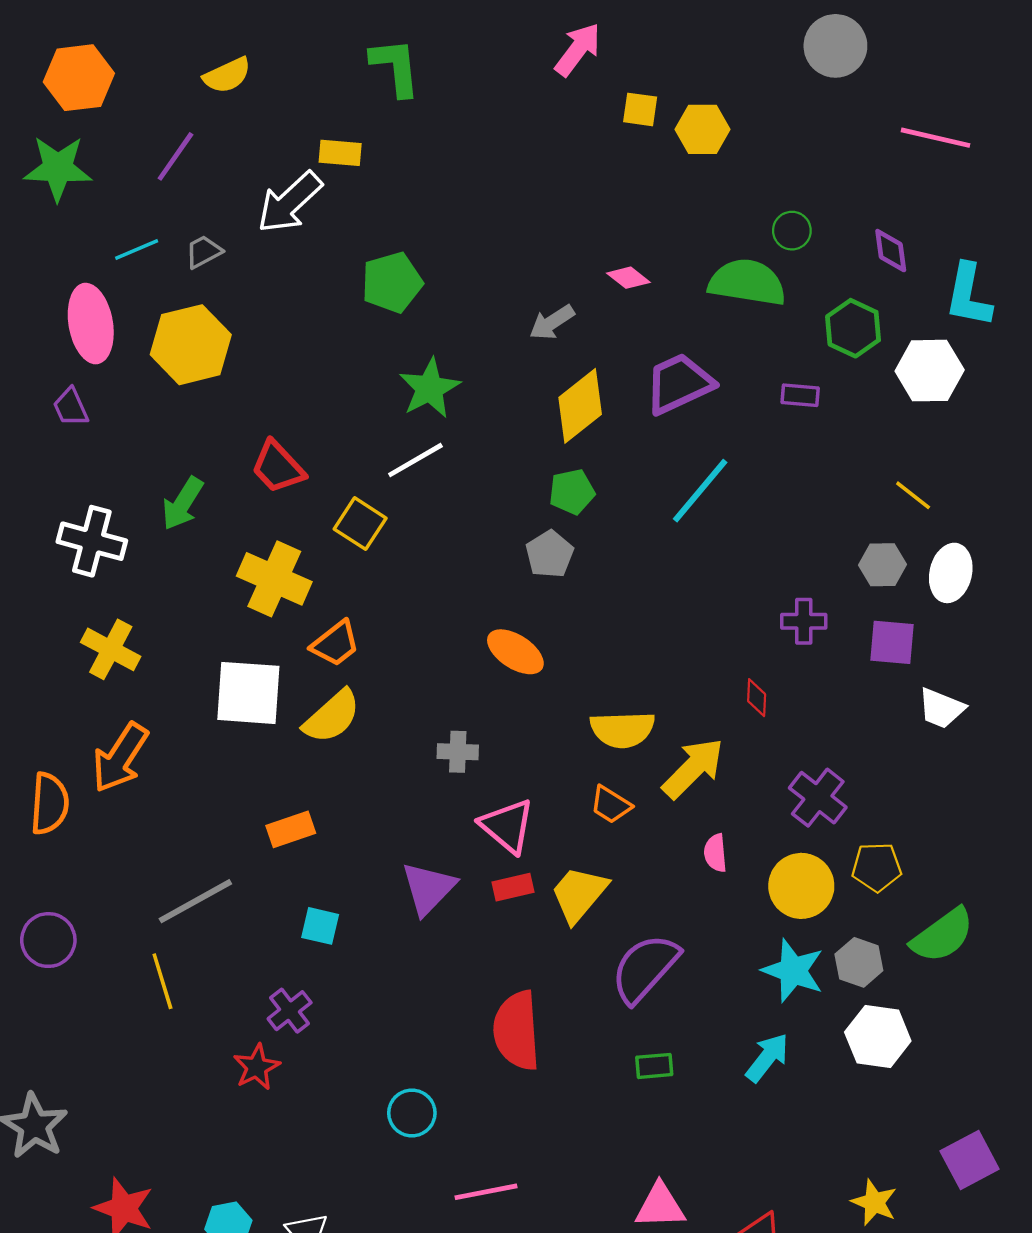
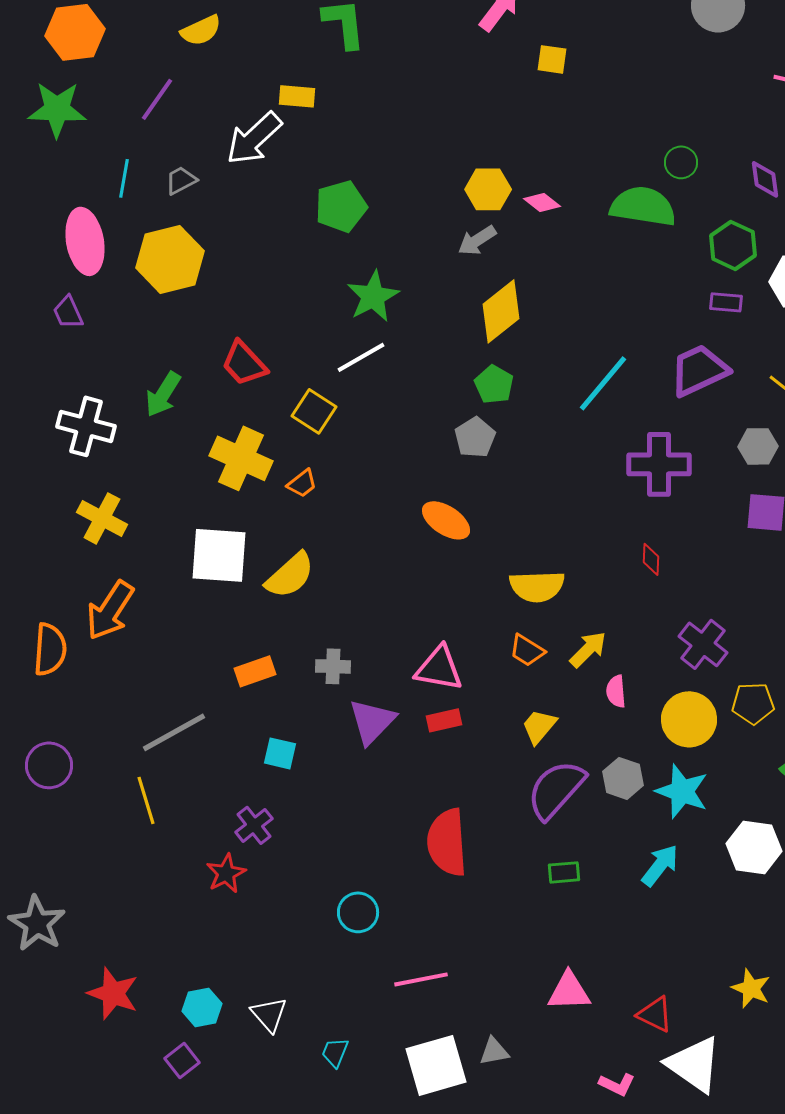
yellow hexagon: (702, 129) -> (488, 189), moved
cyan line: (137, 249) -> (124, 178), turned -57
purple trapezoid: (679, 384) -> (699, 370), moved
purple rectangle: (800, 395) -> (726, 302), moved
green pentagon: (572, 492) -> (494, 384), turned -30
purple cross: (804, 621) -> (659, 464), moved, size x1.6
orange trapezoid: (335, 644) -> (302, 483), moved, size x0.7
gray cross: (458, 752) -> (333, 666), moved
yellow arrow: (693, 768) -> (588, 649), moved, size x0.7
pink triangle: (507, 826) -> (439, 668), turned -30
yellow trapezoid: (579, 894) -> (539, 726), moved, size x0.7
gray hexagon: (859, 962) -> (623, 778), moved

